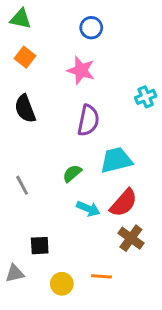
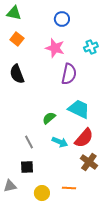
cyan cross: (146, 97) -> (91, 47), moved
purple semicircle: (88, 120) -> (69, 74), moved
cyan trapezoid: (116, 160) -> (79, 109), turned 40
gray line: (22, 185) -> (29, 142), moved

